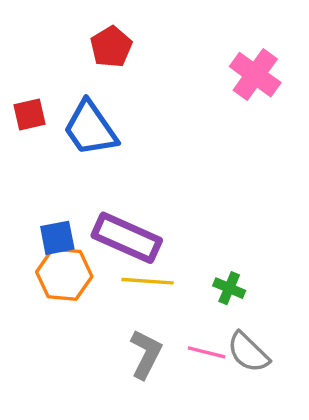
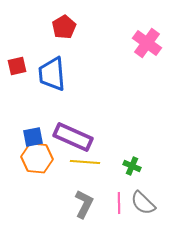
blue trapezoid: (90, 128) -> (52, 74), turned 30
pink line: (207, 352) -> (119, 203), turned 75

